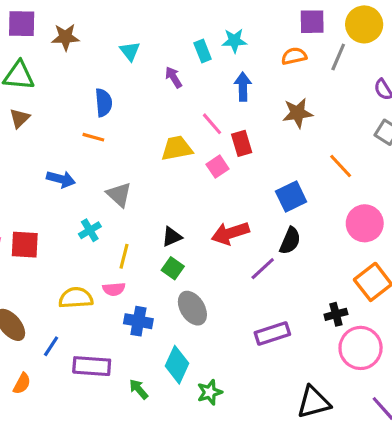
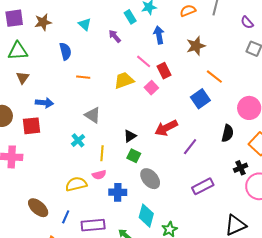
blue semicircle: (104, 103) -> (65, 51), moved
orange line: (93, 137) -> (83, 77), moved
orange line: (341, 166) -> (214, 77), moved
blue arrow: (61, 179) -> (44, 103), moved
black semicircle: (290, 241) -> (228, 133), moved
red square: (25, 245) -> (32, 126), moved

